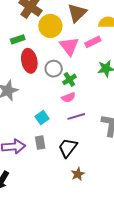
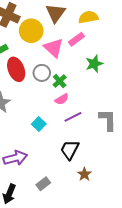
gray rectangle: (40, 143) -> (43, 184), moved, turned 72

